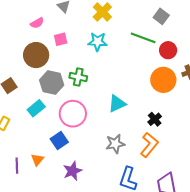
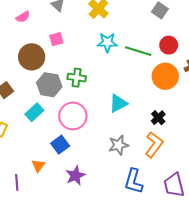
pink semicircle: (37, 23) -> (23, 17), moved
green line: (143, 38) -> (138, 51), moved
cyan star: (98, 42) -> (107, 42), moved
purple line: (17, 166) -> (17, 182), moved

